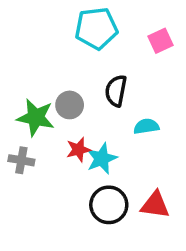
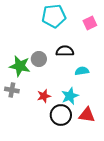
black semicircle: (116, 91) -> (65, 51), turned 78
red star: (78, 150) -> (44, 96), moved
cyan star: (102, 158) -> (70, 96), moved

